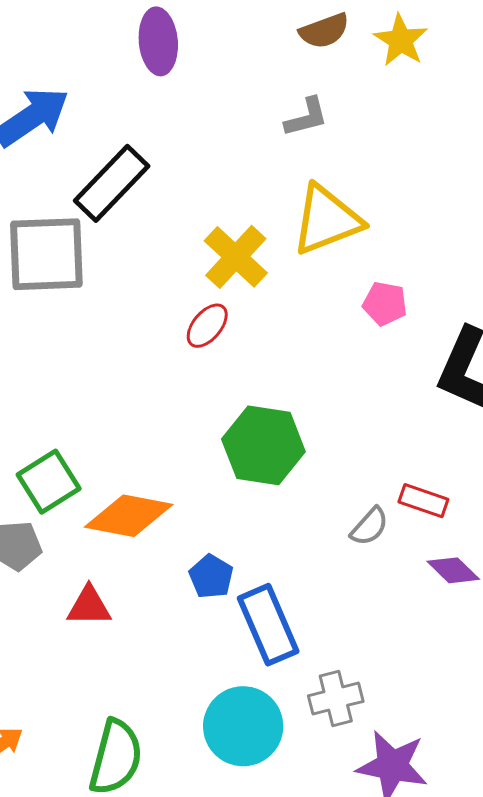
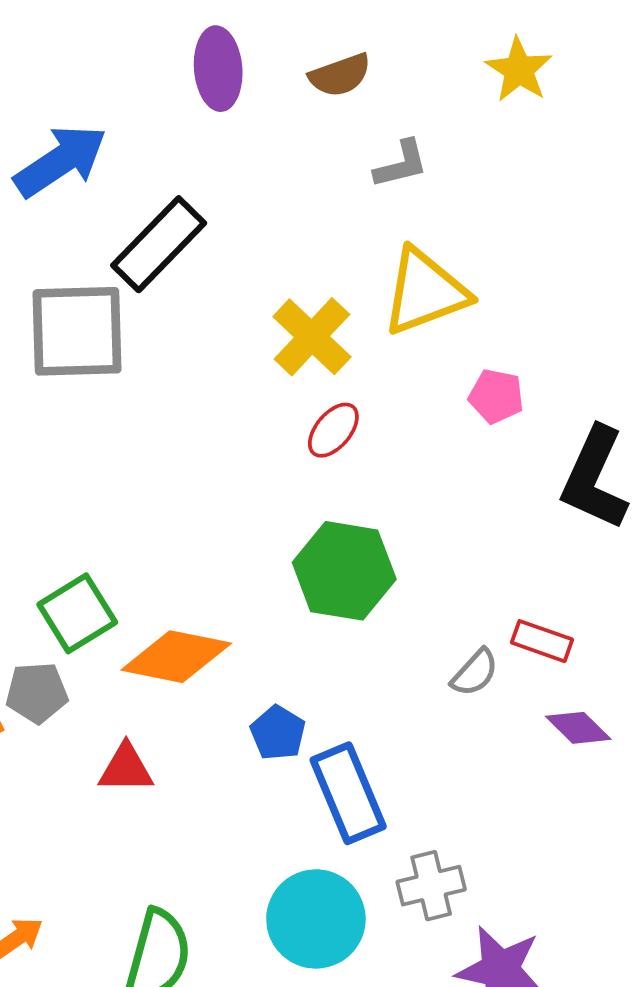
brown semicircle: (324, 31) -> (340, 75), moved
red ellipse: (207, 326) -> (333, 430), moved

